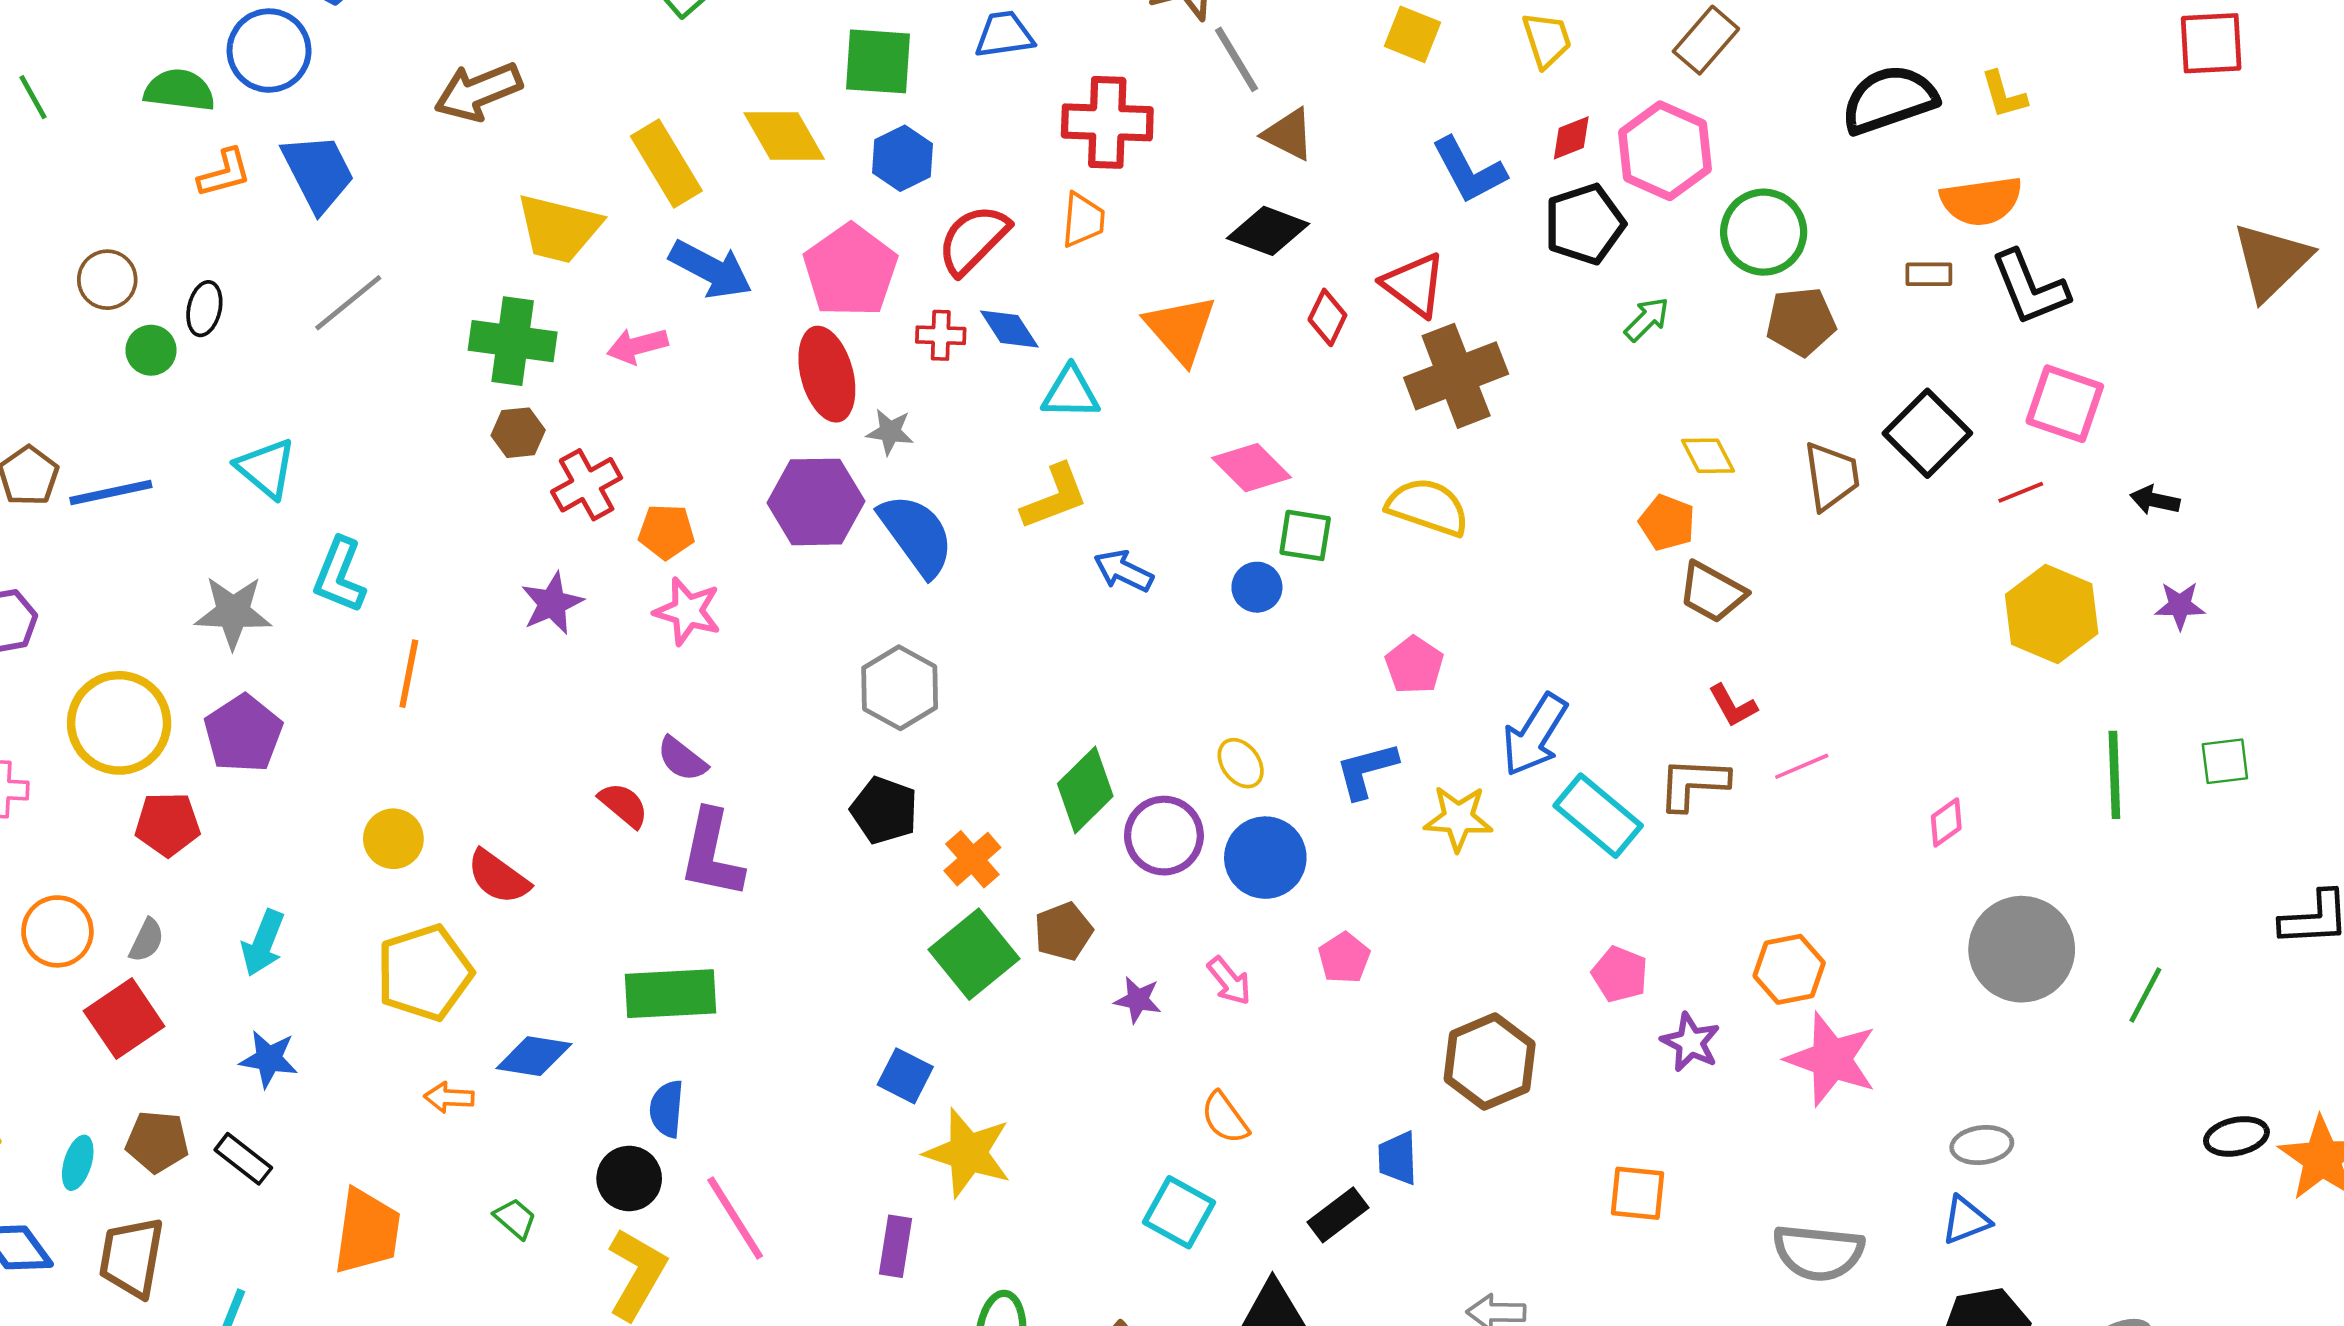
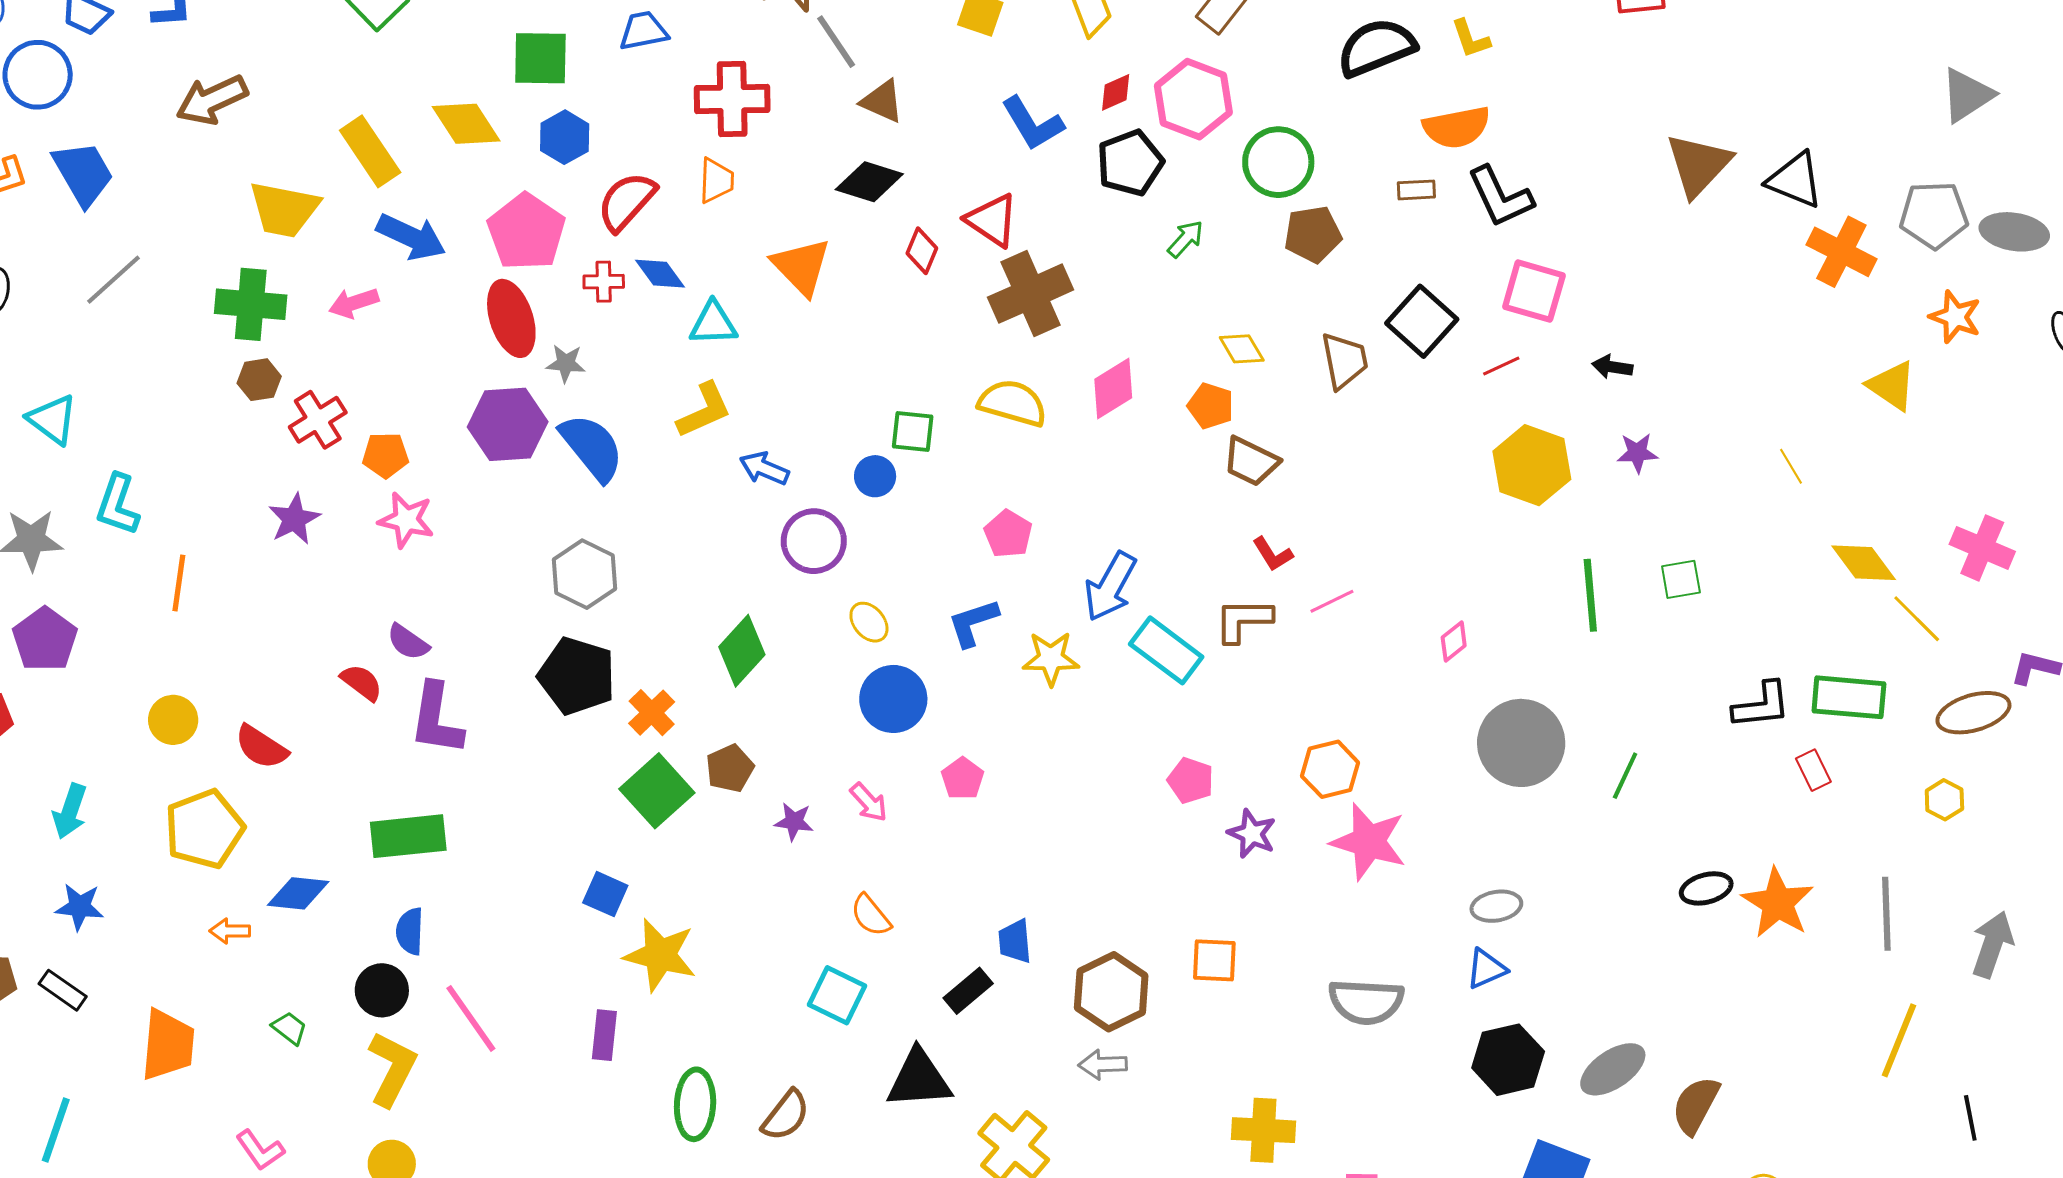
pink diamond: (1251, 468) -> (1113, 388), moved, turned -74
black pentagon: (884, 810) -> (577, 676), size x1.4
purple circle: (1164, 836) -> (814, 541), moved
brown hexagon: (1490, 1062) -> (1111, 992), moved

